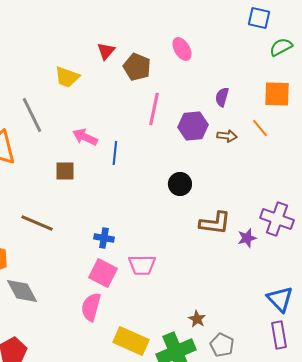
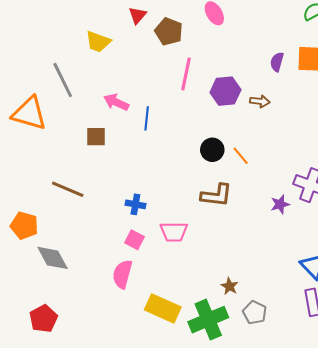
purple semicircle: (222, 97) -> (277, 62), moved
orange line: (260, 128) -> (241, 156), moved
brown L-shape: (215, 223) -> (216, 195), moved
pink square: (103, 273) -> (134, 240), size x0.7

